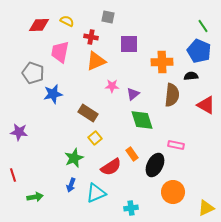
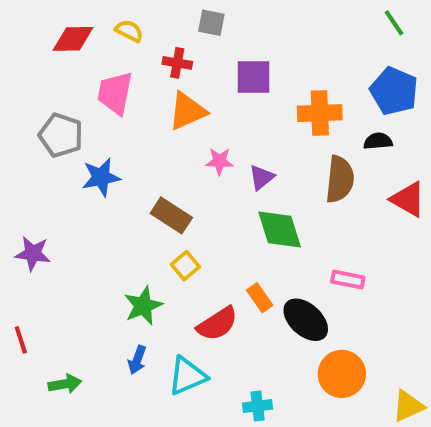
green line: (203, 26) -> (394, 23), moved
black ellipse: (155, 165) -> (306, 320), turned -75

